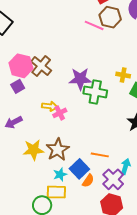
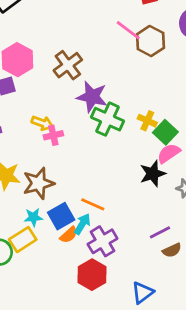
brown hexagon: (110, 17) -> (150, 41), moved
brown cross: (41, 66) -> (68, 65), moved
yellow cross: (123, 75) -> (147, 121), moved
cyan arrow: (126, 166) -> (82, 224), moved
yellow rectangle: (56, 192) -> (23, 240), turned -48

